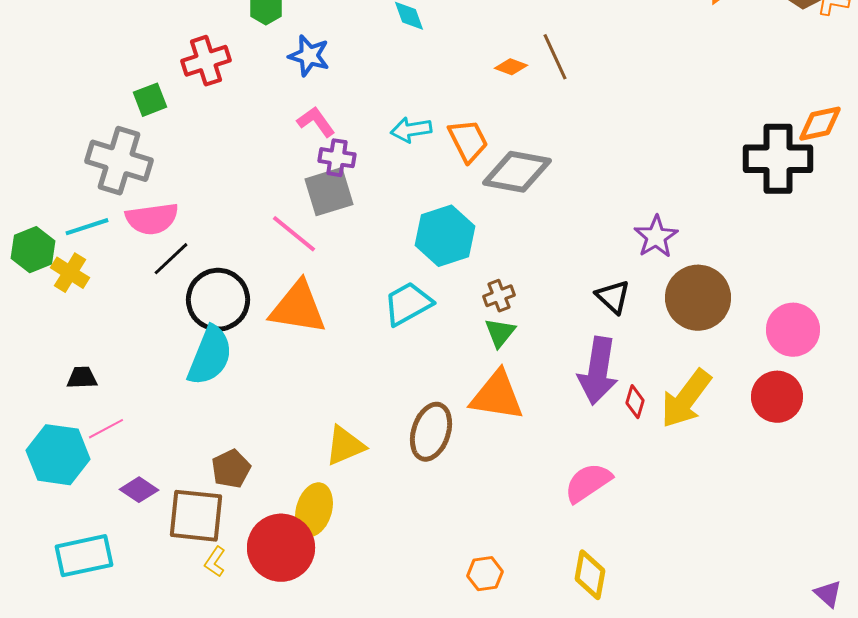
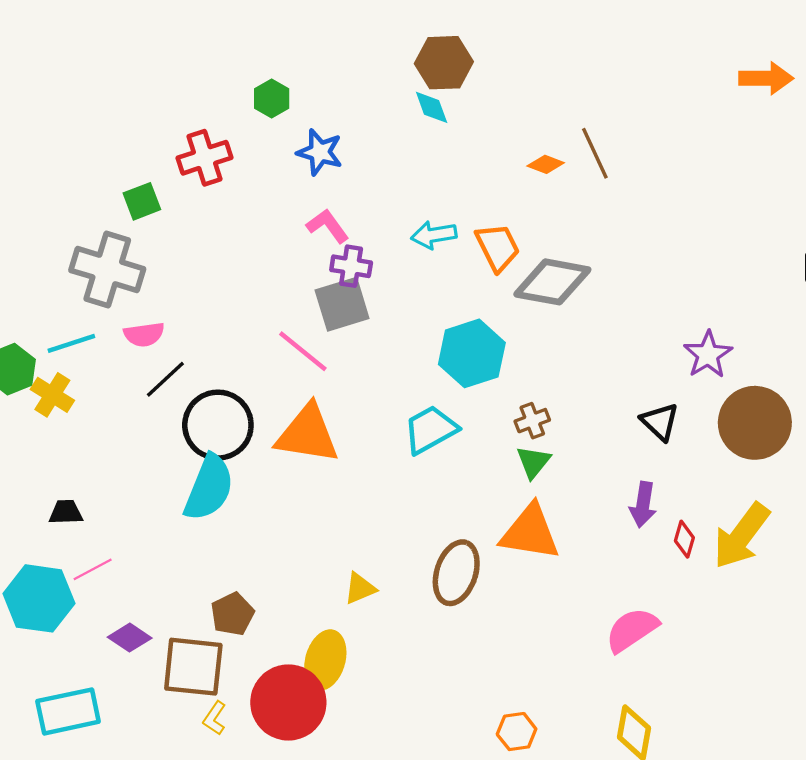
pink semicircle: (152, 219) -> (144, 334), size x0.7
purple arrow: (598, 371) -> (643, 504), size x0.6
yellow triangle: (345, 446) -> (360, 588), size x0.7

